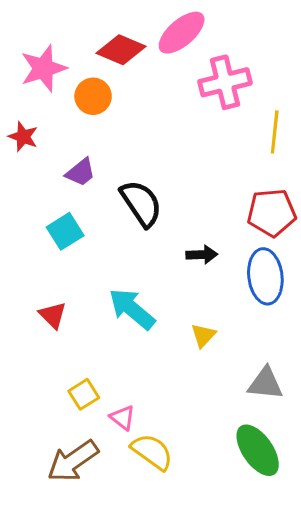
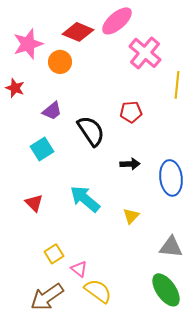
pink cross: (225, 82) -> (145, 53), turned -36
red pentagon: (272, 213) -> (131, 112), moved, size x0.7

